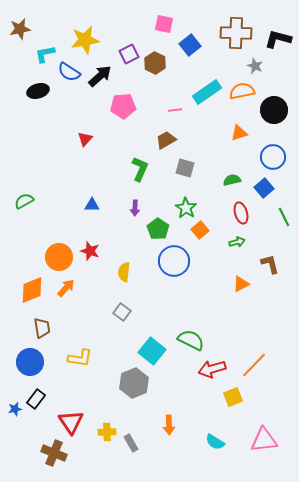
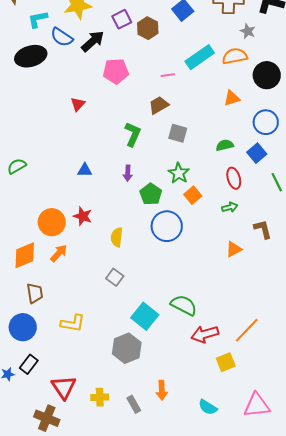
black ellipse: (38, 91) -> (31, 56), size x1.4
gray rectangle: (131, 443) -> (134, 404), moved

